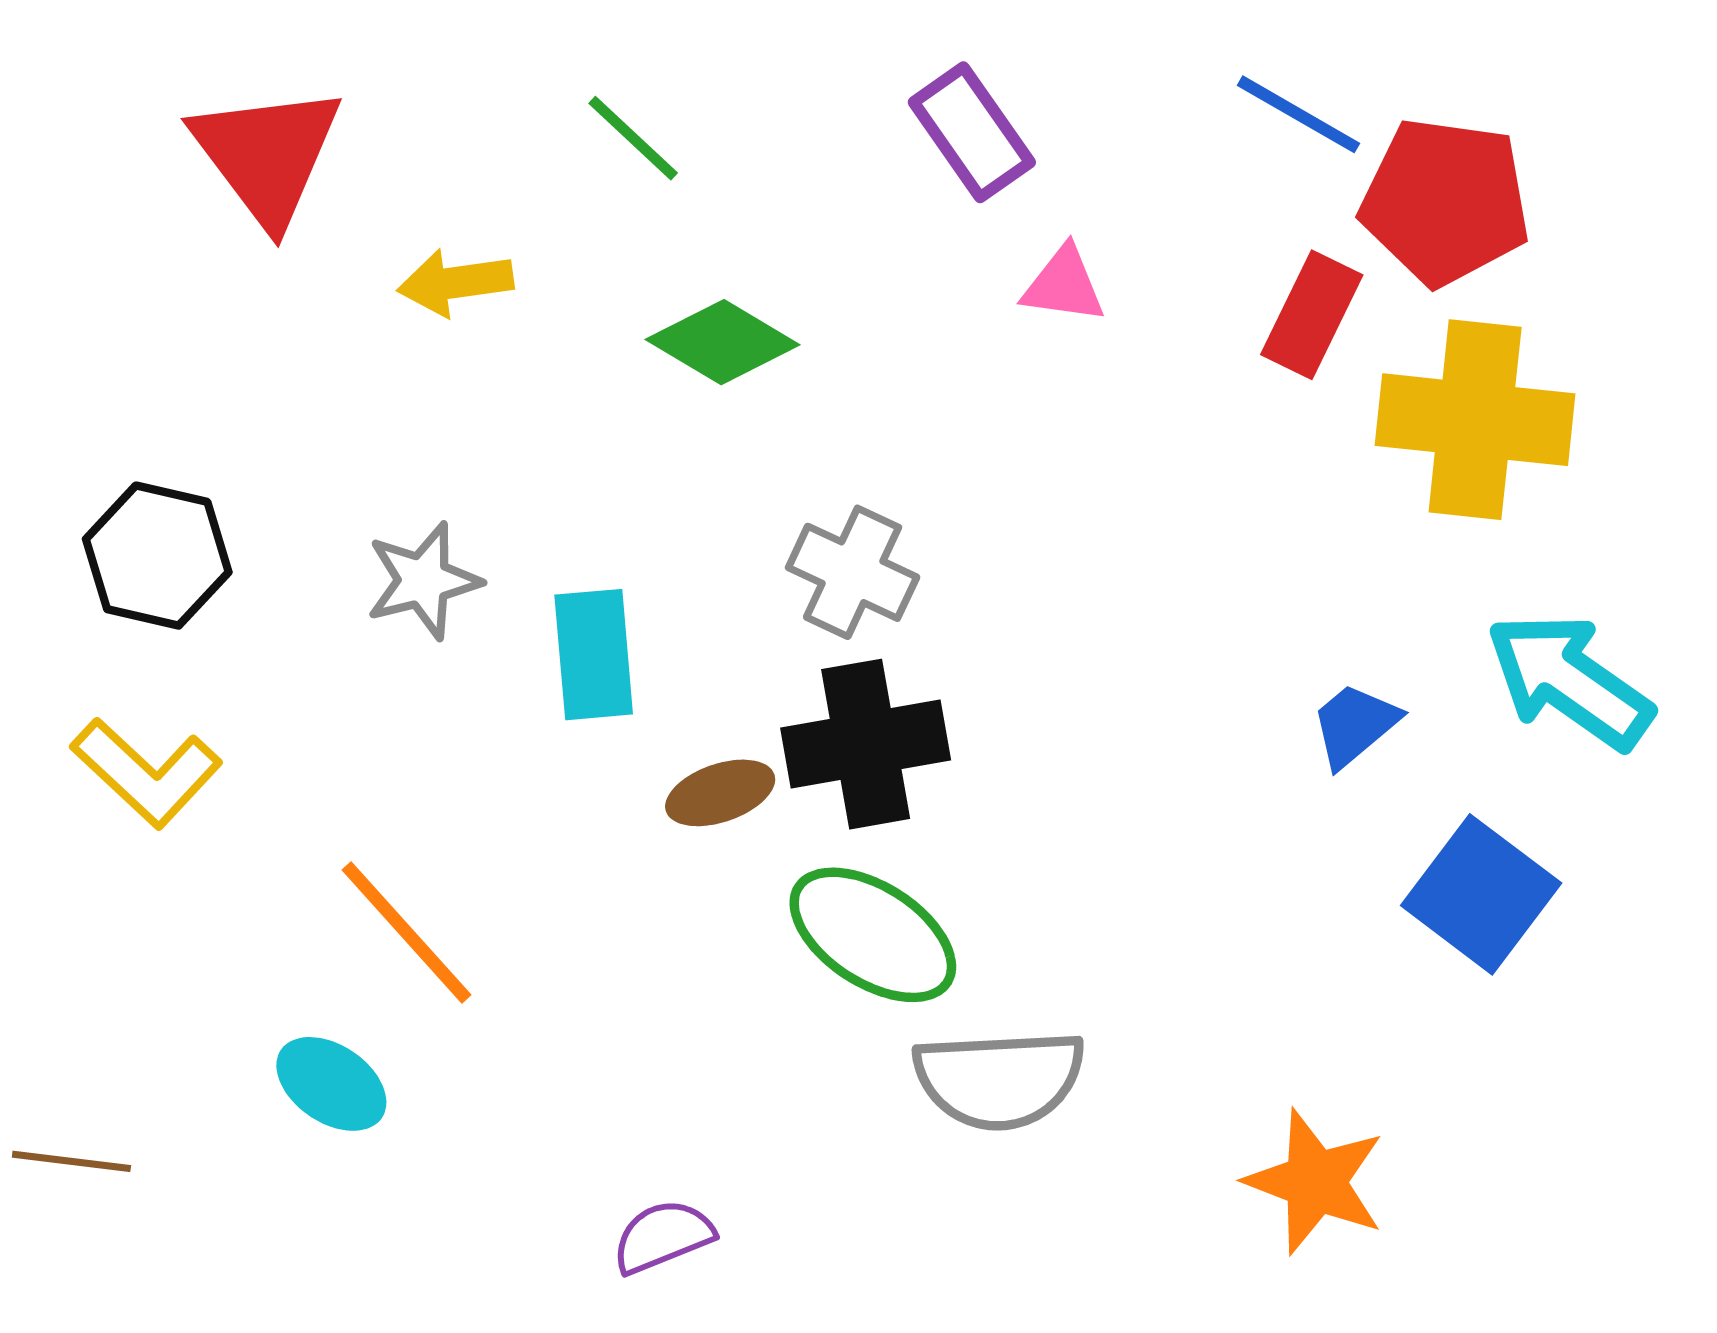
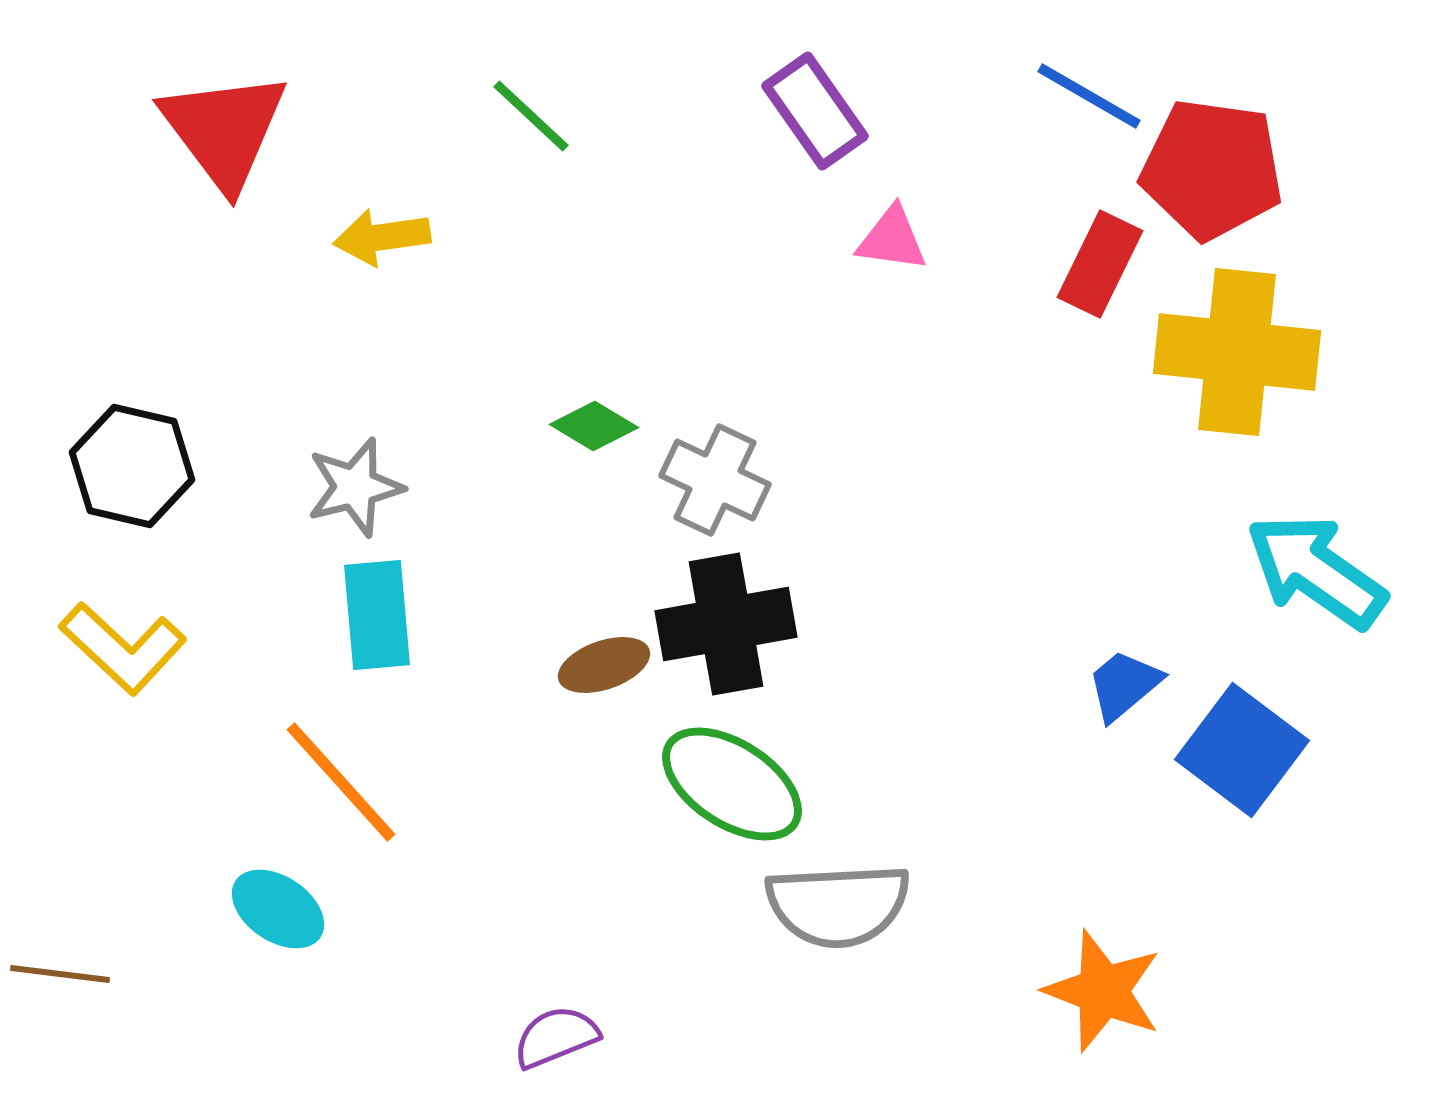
green diamond: (723, 342) -> (594, 426), moved, size x0.7
cyan rectangle: (594, 655) -> (377, 615), moved
blue trapezoid: (1355, 725) -> (1124, 685), moved

